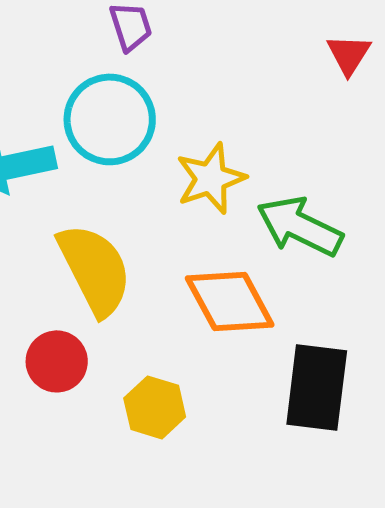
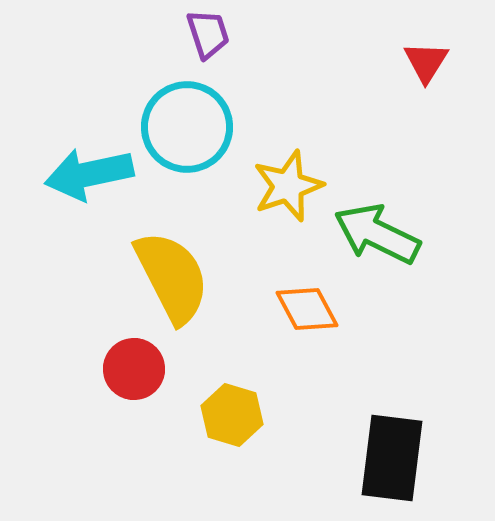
orange diamond: (230, 301) -> (307, 309), size x0.7
black rectangle: (317, 387) -> (392, 458), moved

